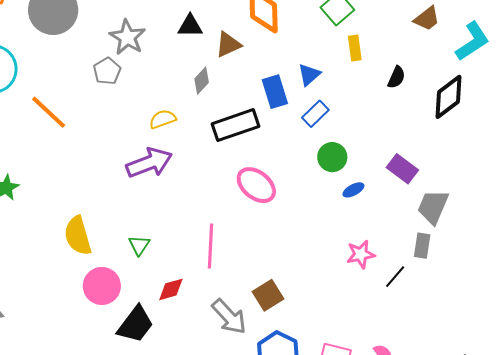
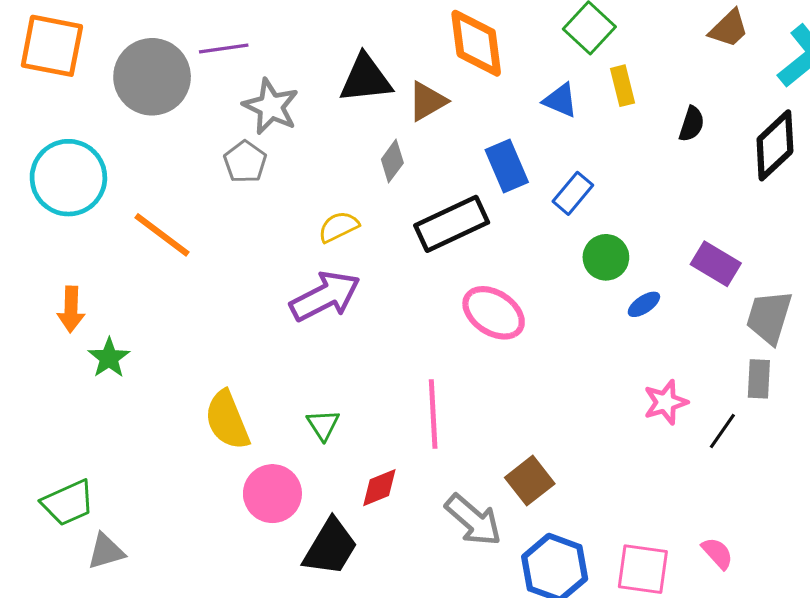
black triangle: (190, 26) -> (366, 79), size x1.4
blue triangle: (309, 75) -> (560, 100), moved, turned -50

